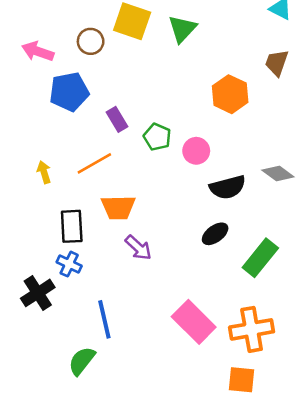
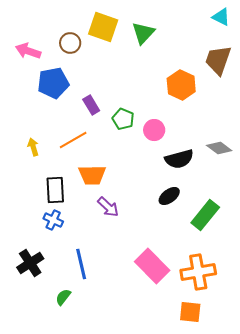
brown trapezoid: (277, 63) -> (218, 60), size x1.4
black cross: (38, 293) -> (30, 263), moved
green semicircle: (82, 361) -> (63, 297), size x0.7

